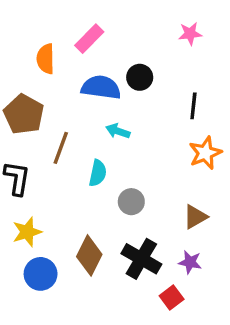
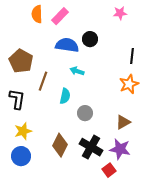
orange semicircle: (46, 59) -> (37, 14), moved
black line: (193, 106) -> (132, 56), moved
purple star: (190, 262) -> (120, 149), size x1.5
blue circle: (41, 274) -> (21, 156), moved

